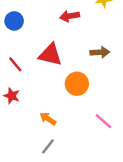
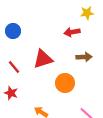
red arrow: (70, 16) -> (72, 32), moved
red triangle: (50, 55) -> (43, 59), turned -30

